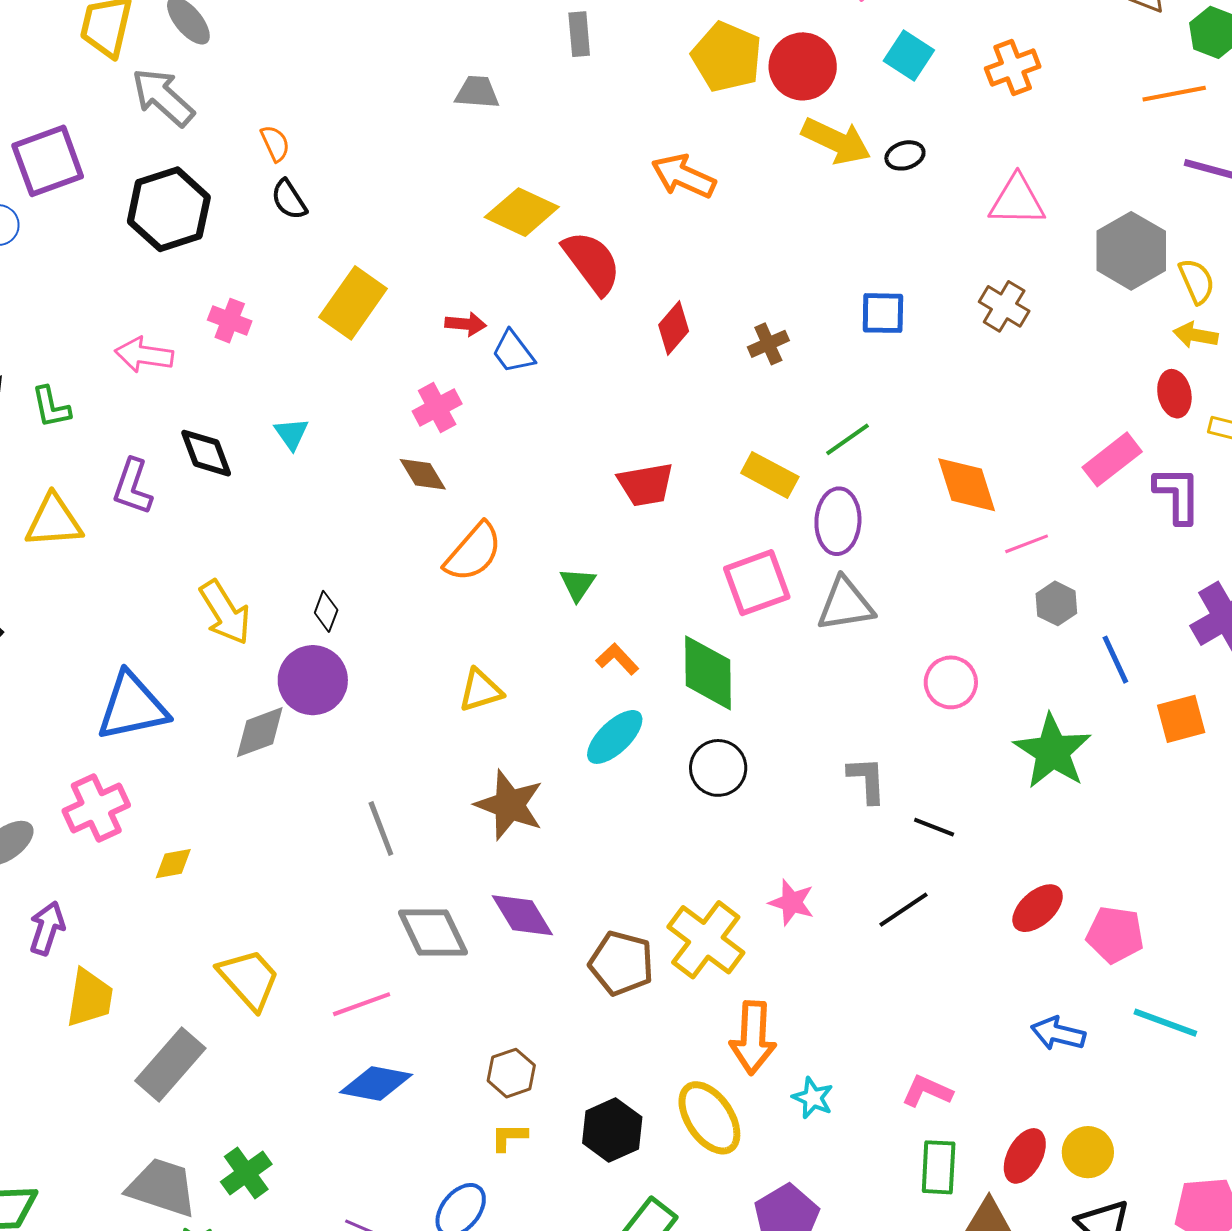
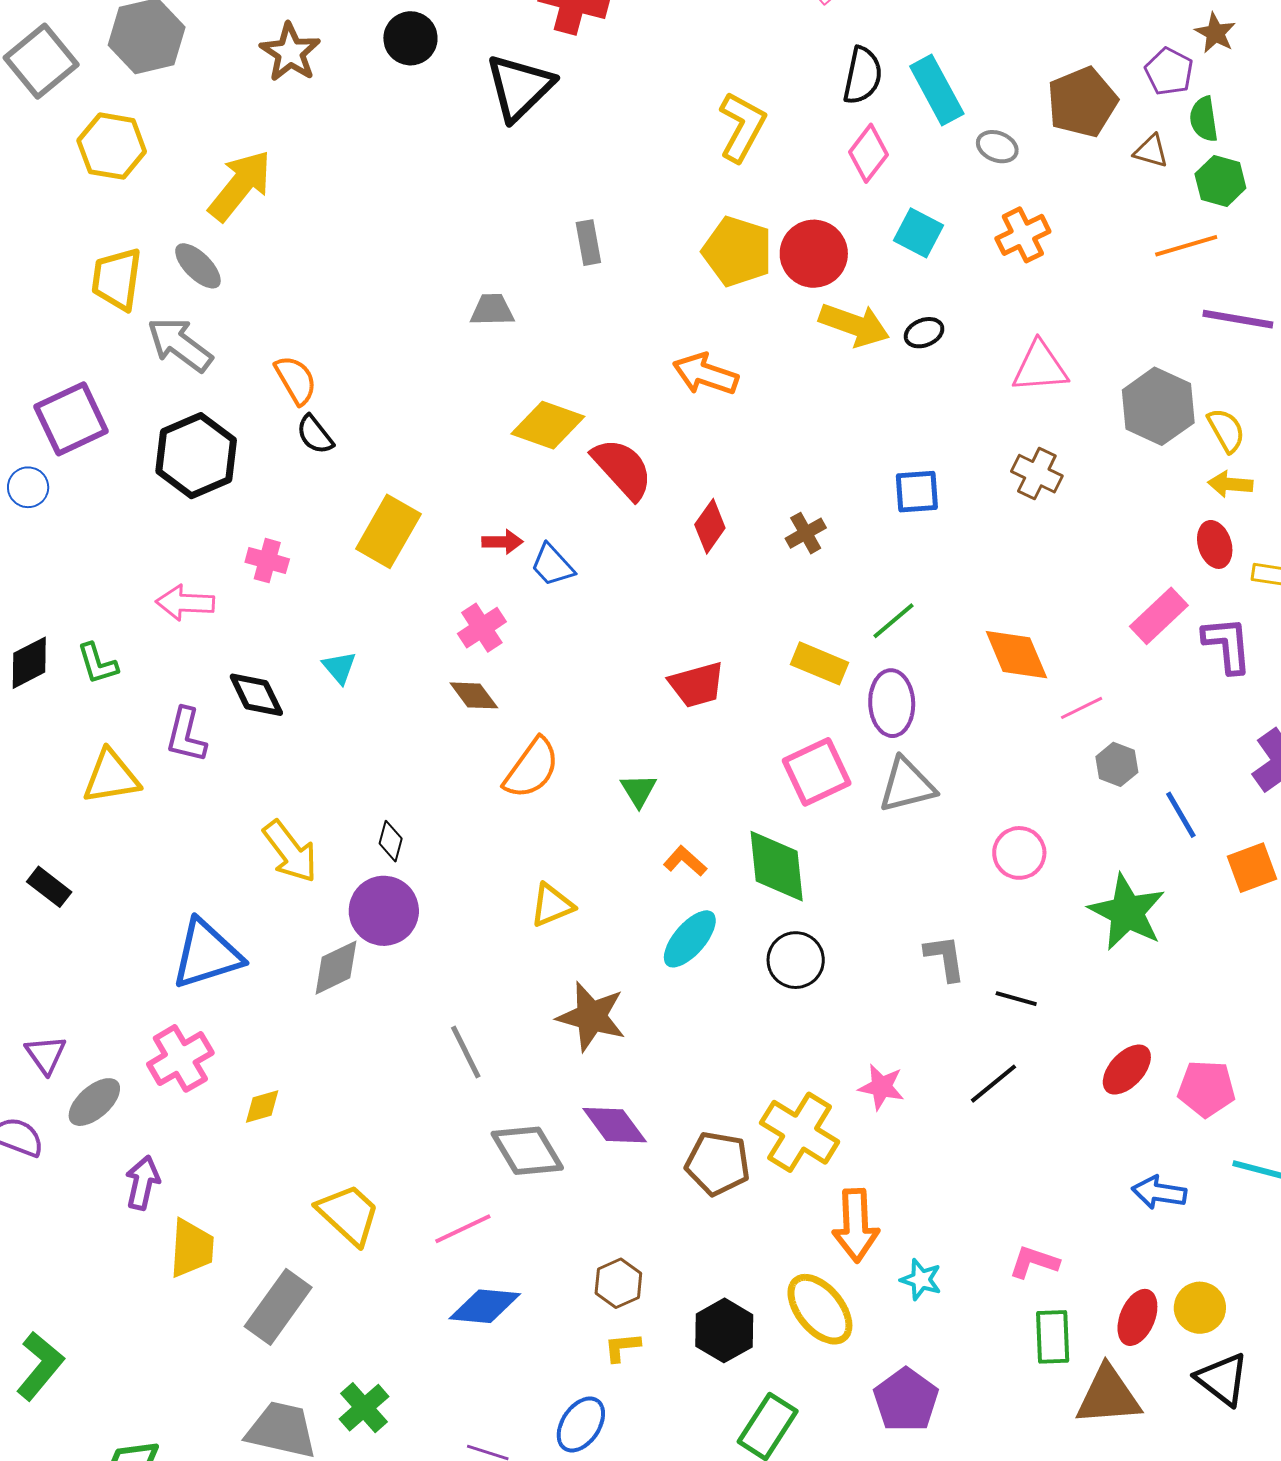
orange semicircle: (275, 143) -> (296, 380), size x1.4

